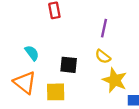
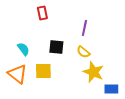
black square: (69, 65) -> (56, 47), moved
yellow square: (56, 92) -> (43, 71), moved

